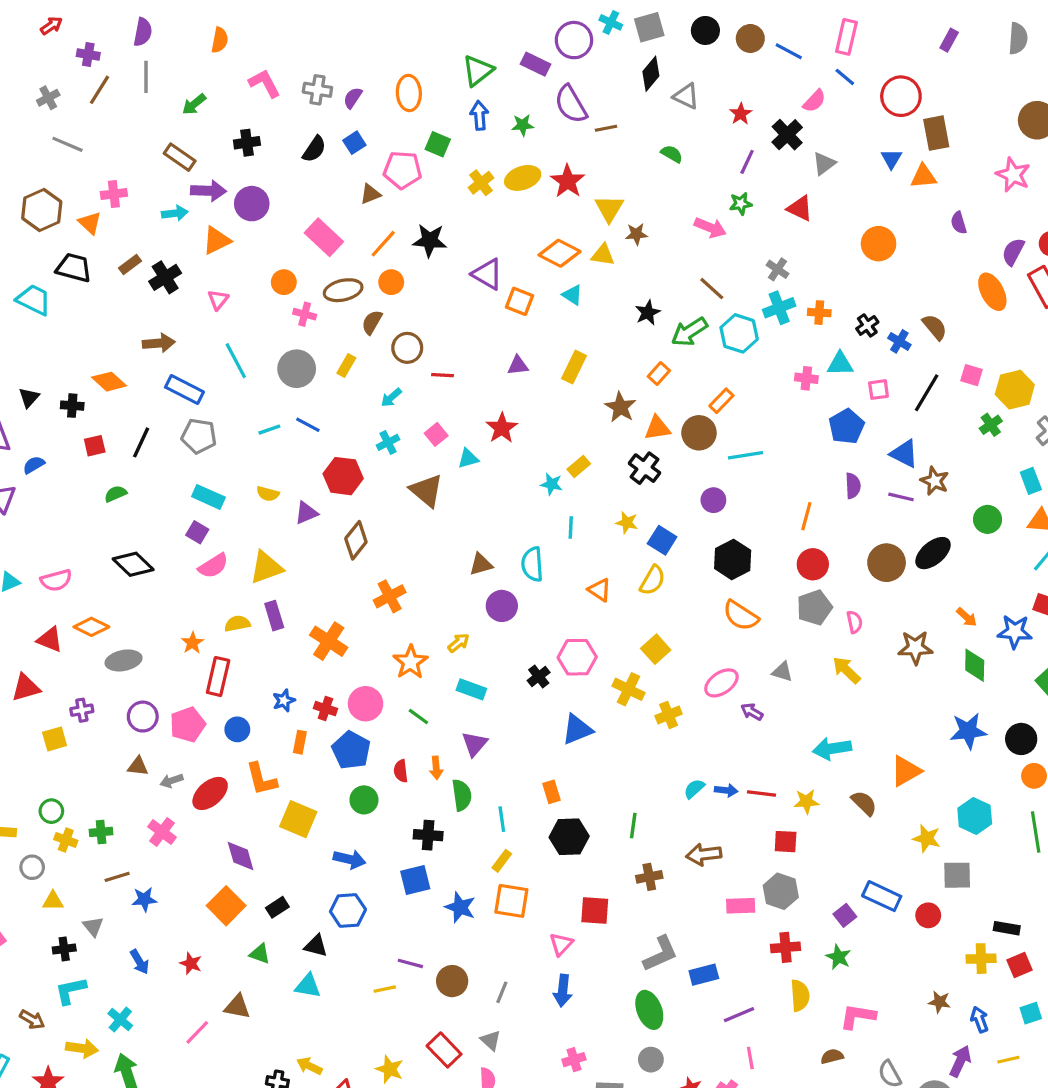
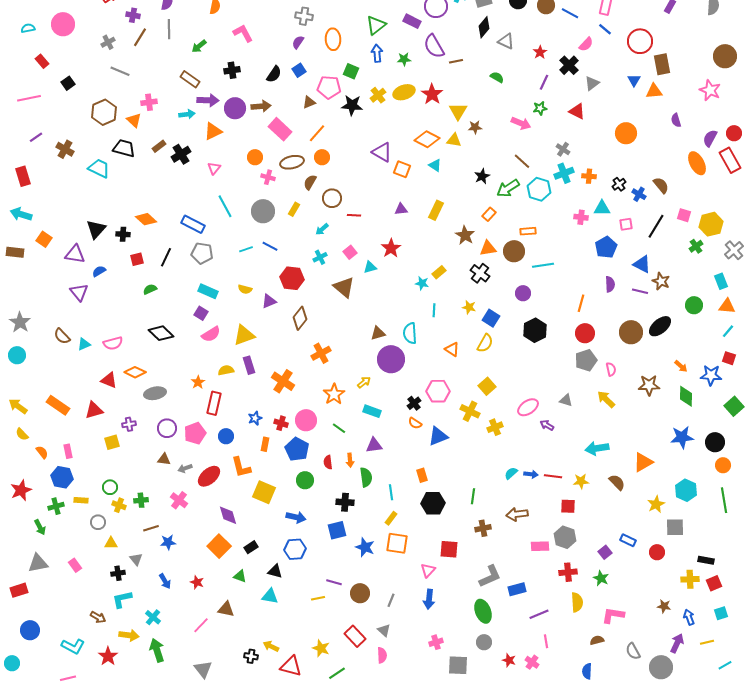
gray cross: (317, 90) -> (304, 16), moved
black star: (430, 240) -> (352, 105), moved
brown arrow: (159, 343) -> (261, 106), moved
black triangle: (29, 398) -> (96, 229), size x1.5
orange rectangle: (721, 401) -> (528, 231), turned 42
purple circle: (502, 606) -> (391, 359), size x1.4
orange semicircle: (741, 616) -> (415, 423), moved, size x0.6
purple triangle: (475, 744) -> (374, 445), turned 42
yellow star: (927, 838) -> (656, 504), turned 30
blue rectangle: (882, 896) -> (628, 540), size x0.7

